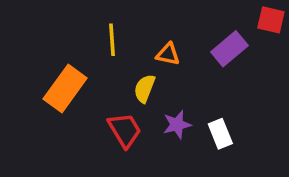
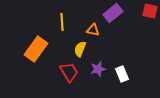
purple rectangle: (229, 49) -> (113, 13), moved

